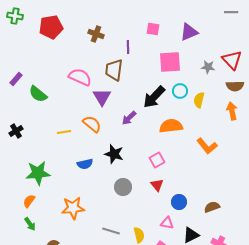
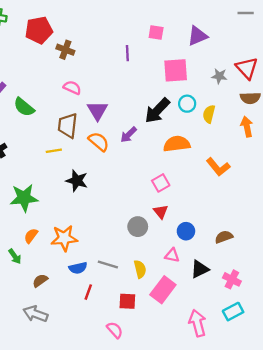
brown cross: (96, 34) -> (65, 50), moved
brown trapezoid: (114, 70) -> (68, 126), moved
pink semicircle: (80, 77) -> (72, 88), size x0.7
orange semicircle: (92, 124) -> (99, 142), moved
black star: (114, 154) -> (77, 181), moved
blue semicircle: (85, 164) -> (78, 268), moved
gray circle: (123, 187) -> (138, 227), moved
orange semicircle: (29, 201) -> (31, 236), moved

